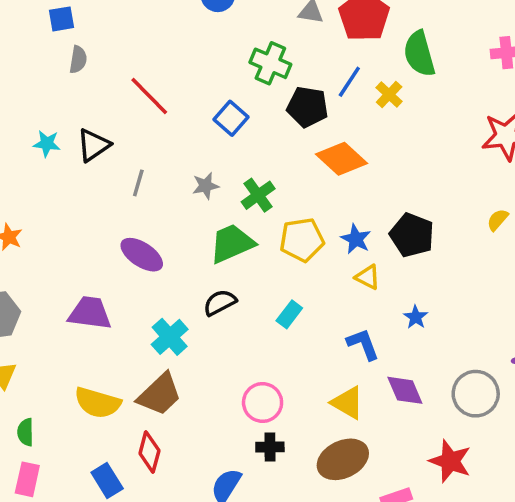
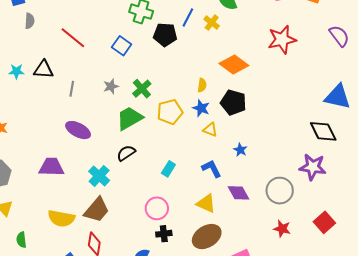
black triangle: (93, 145) -> (44, 70), turned 45
orange diamond: (342, 159) -> (234, 64), moved
yellow semicircle: (498, 220) -> (202, 85), moved, turned 152
cyan rectangle: (289, 314) -> (168, 169), moved
red star: (450, 461) -> (282, 229), moved, size x0.7

